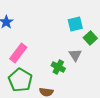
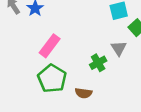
green cross: (58, 67) -> (98, 63), turned 32

